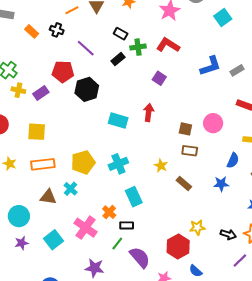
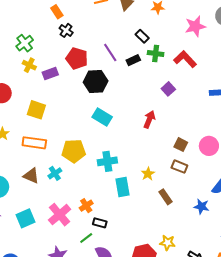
black cross: (57, 30) -> (66, 30), moved
purple line: (86, 48) -> (110, 52), moved
cyan rectangle: (118, 121) -> (102, 117), moved
cyan rectangle: (134, 197) -> (123, 187), moved

